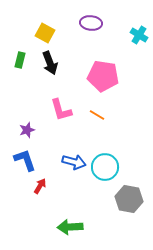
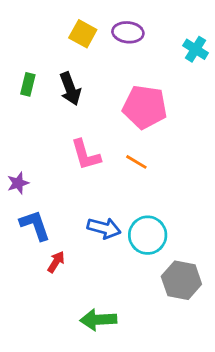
yellow square: (45, 33) -> (83, 34), moved
purple star: (27, 130) -> (18, 183), moved

